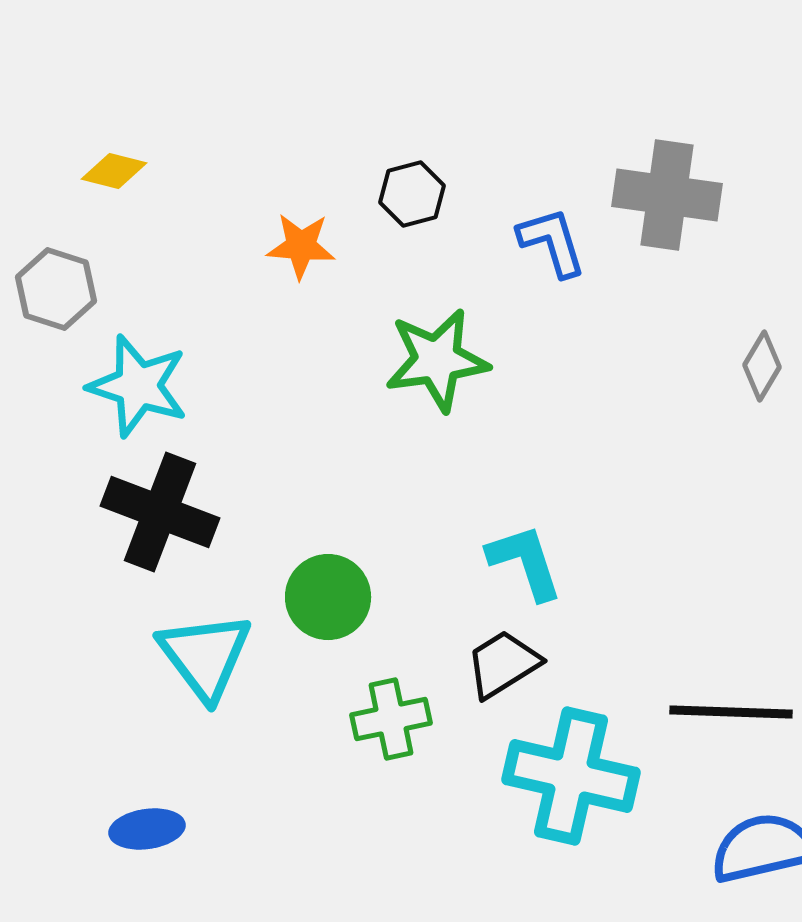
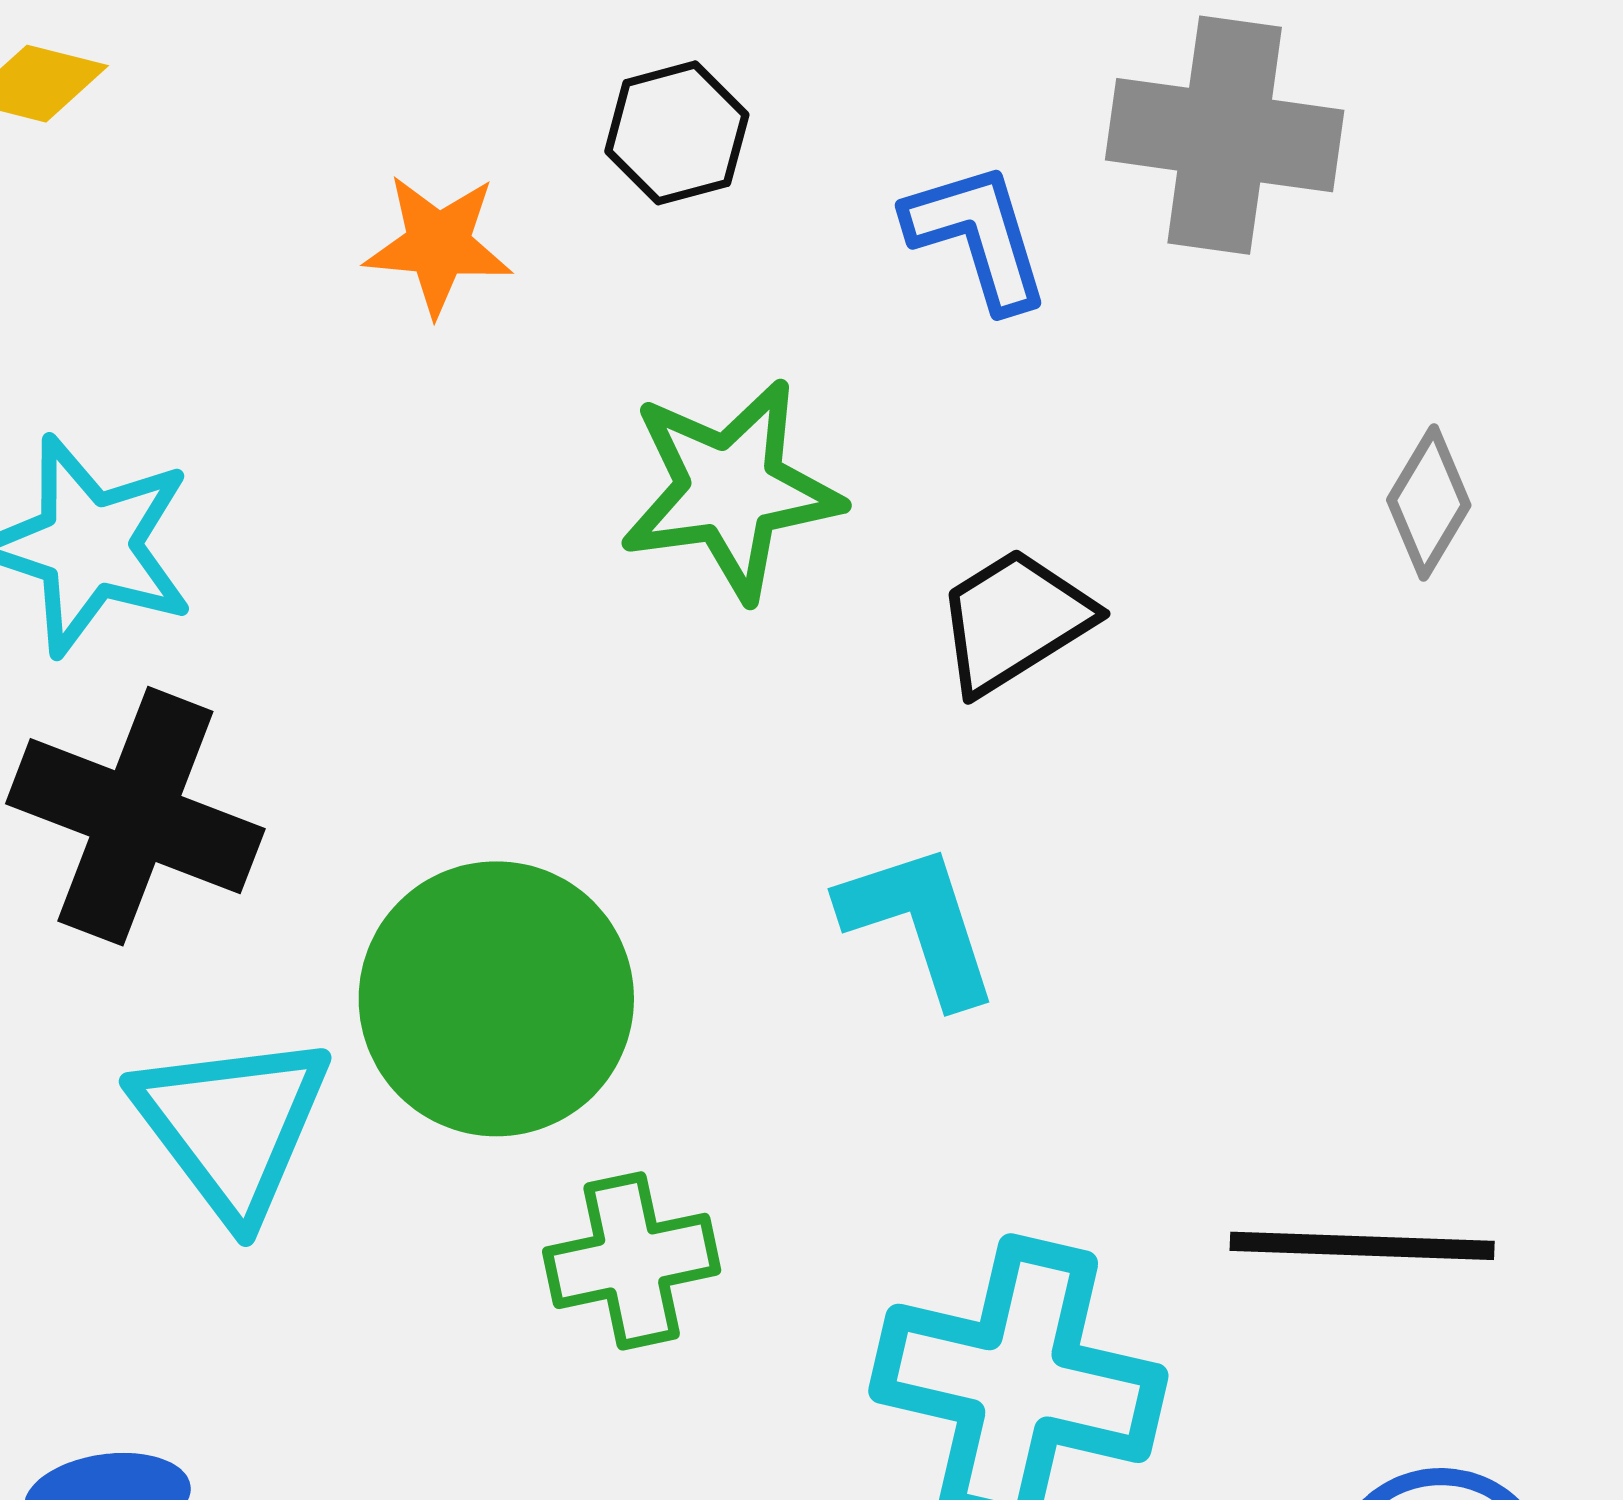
green circle: (328, 597) -> (496, 999), size x1.5
black trapezoid: (503, 664) -> (1014, 621), moved

